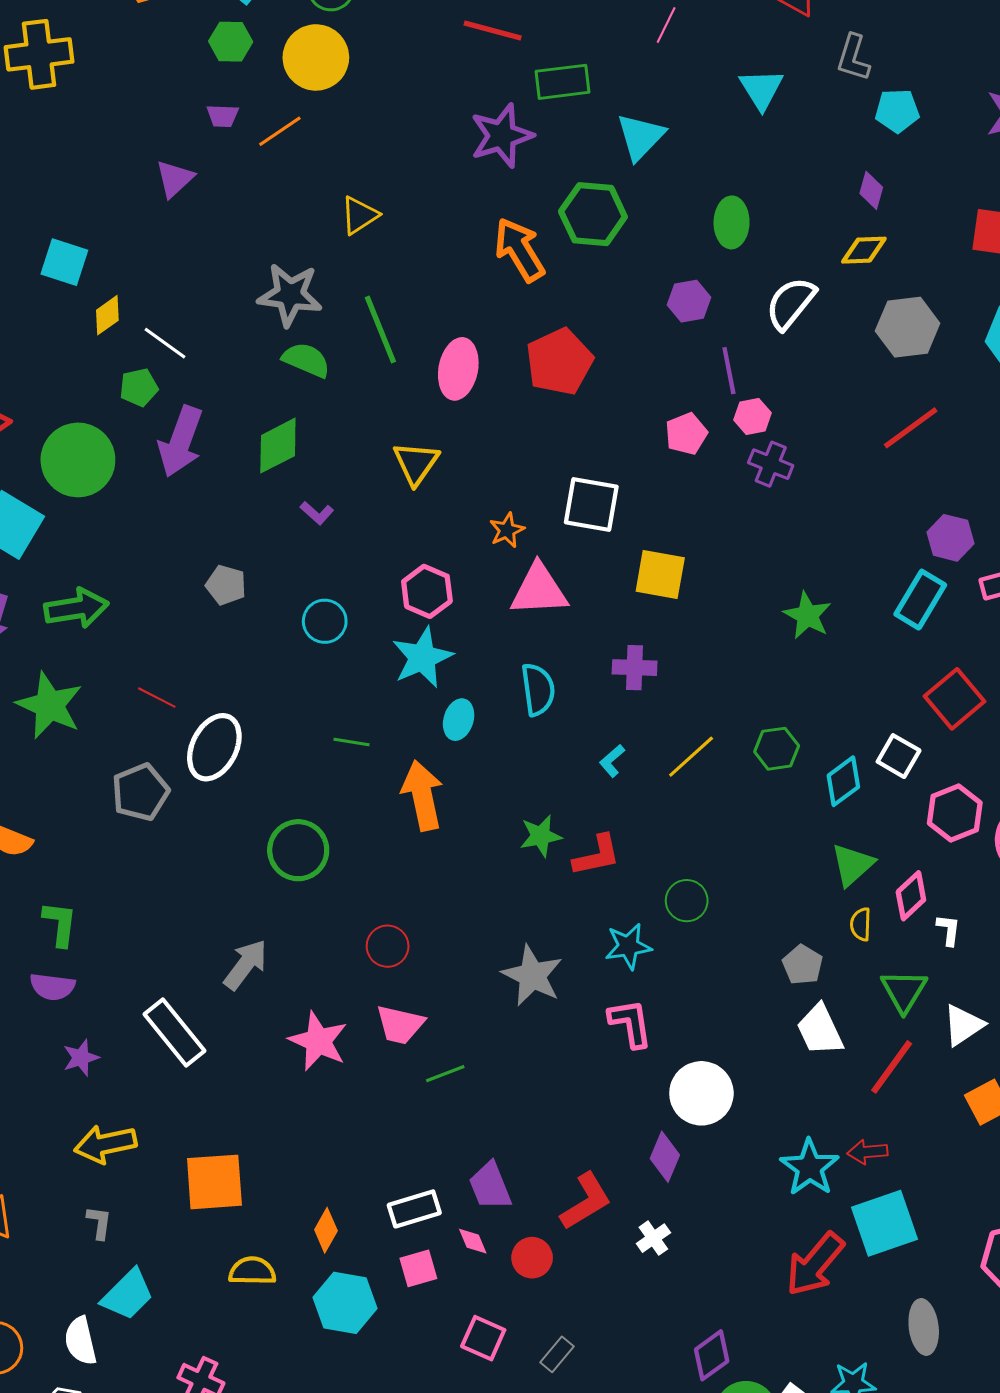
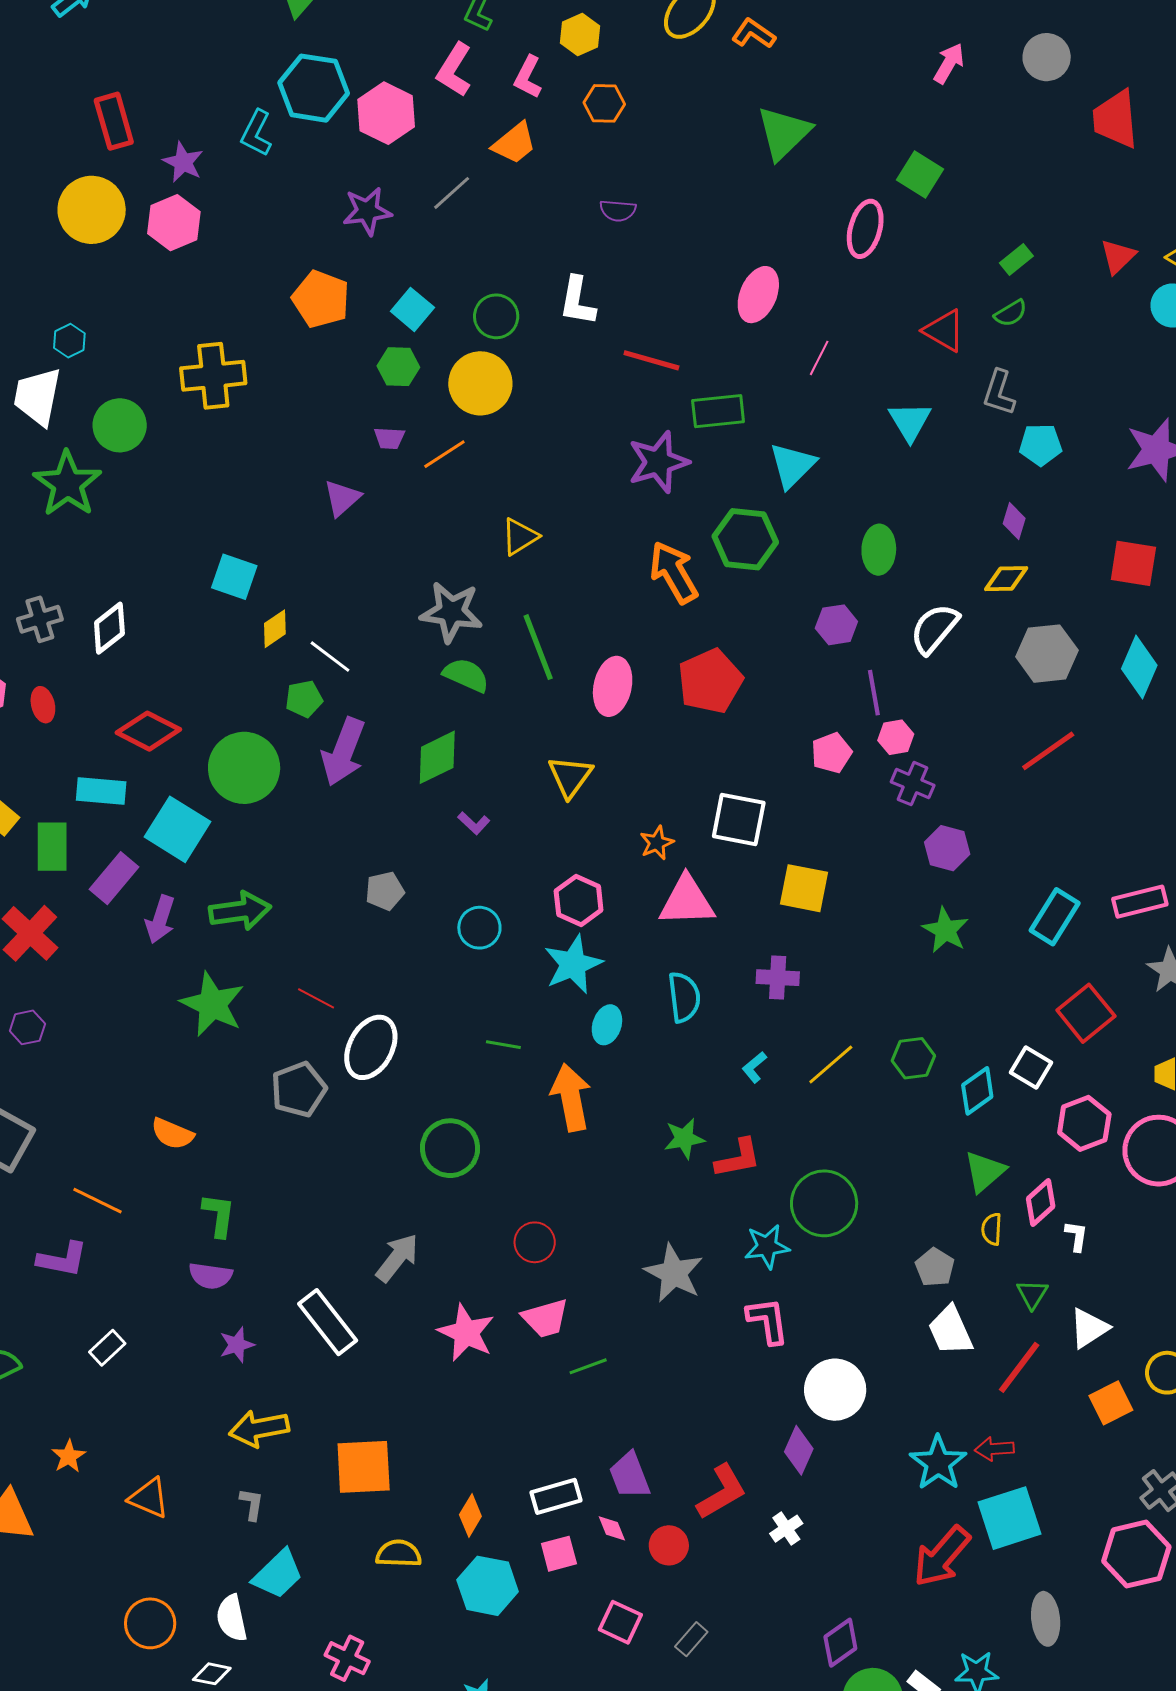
purple hexagon: (950, 538) -> (947, 848), moved
gray pentagon: (226, 585) -> (385, 891), turned -30
green circle: (687, 901) -> (824, 1203), size x1.6
green triangle: (904, 991) -> (1032, 1294), size x0.7
pink trapezoid: (400, 1025) -> (545, 1318), turned -30

